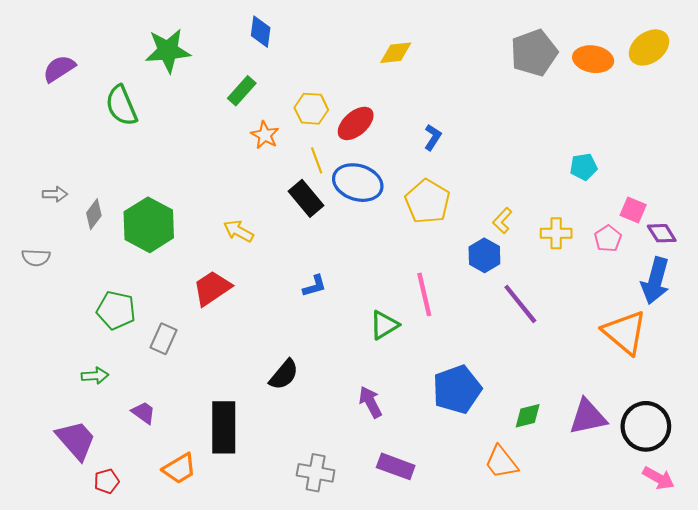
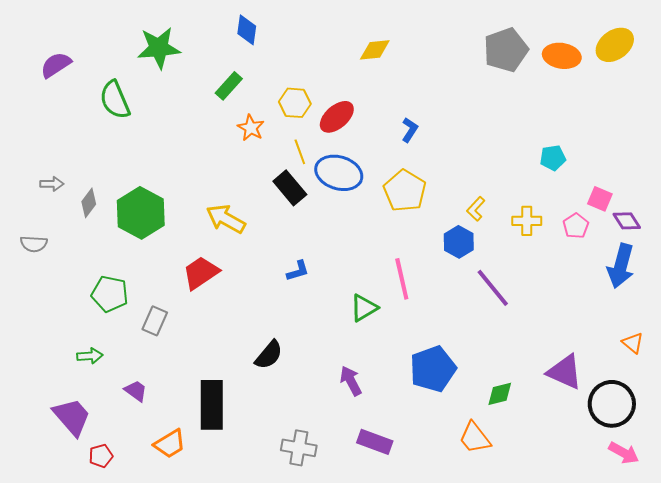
yellow arrow: (238, 231) -> (226, 219), size x1.4
orange triangle: (625, 332) -> (633, 343), moved, size x0.5
purple triangle: (588, 417) -> (565, 372), moved, turned 36

